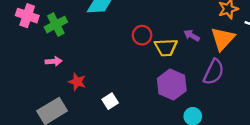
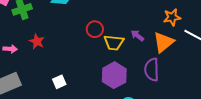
pink arrow: (54, 61) -> (10, 49), moved
purple semicircle: (214, 72) -> (152, 70), turned 145
red star: (77, 82) -> (37, 41), moved

